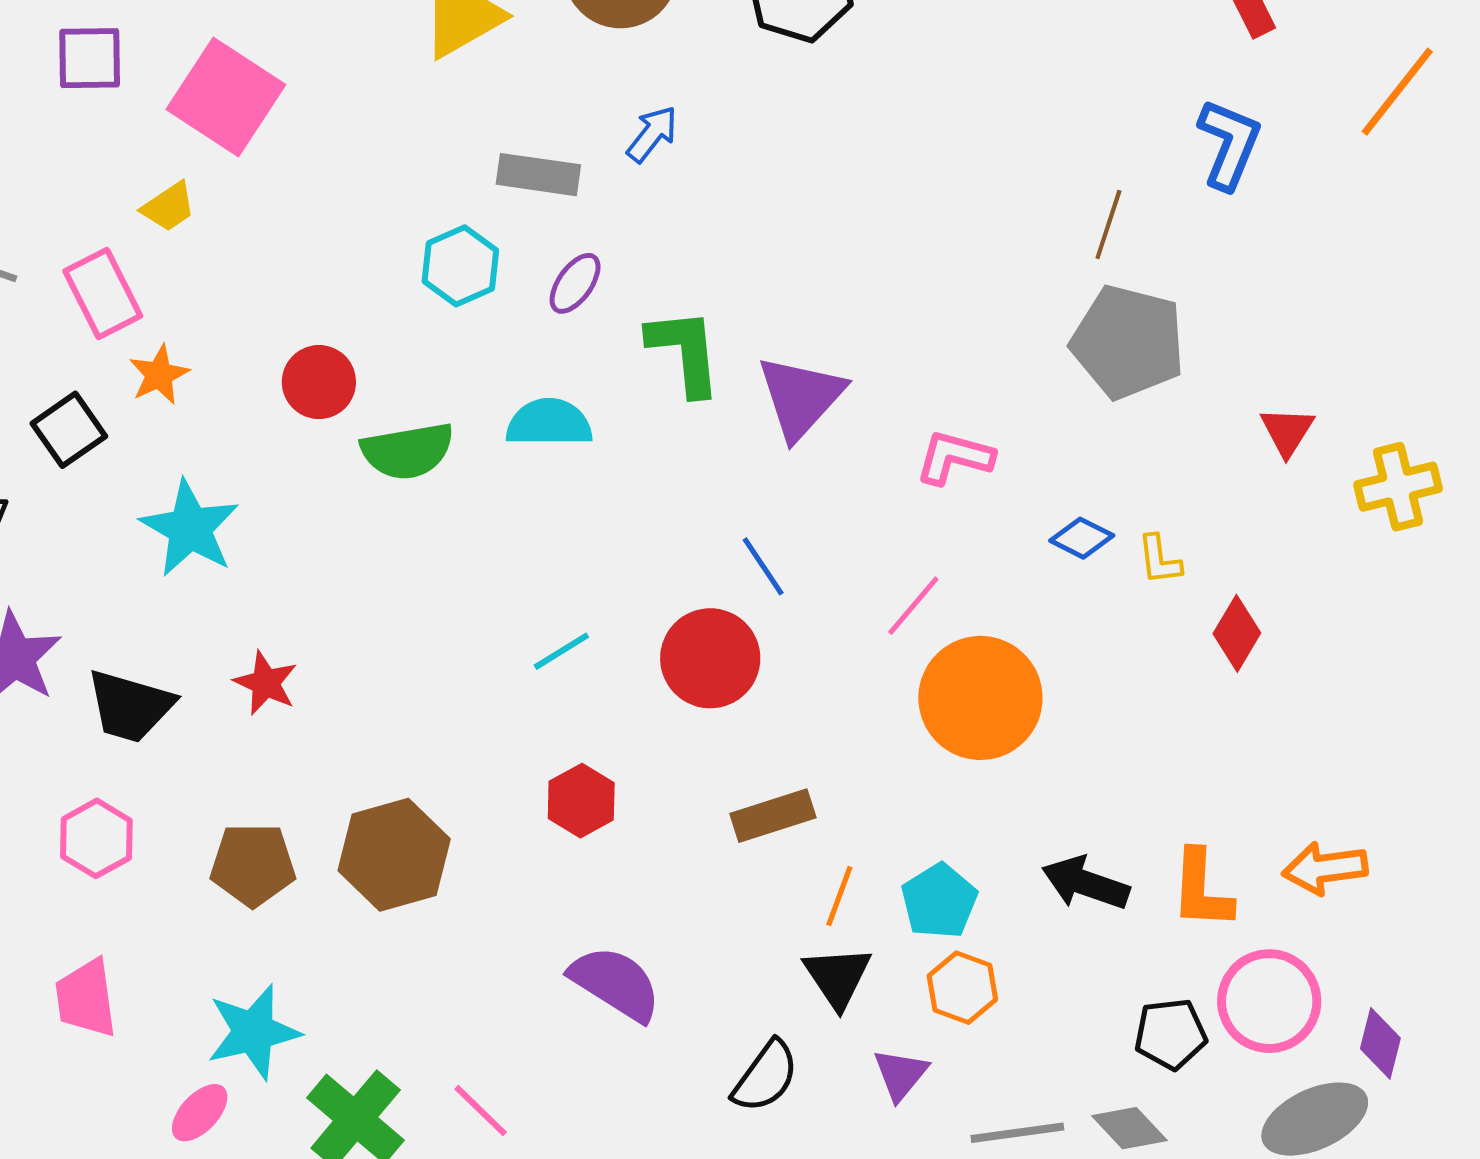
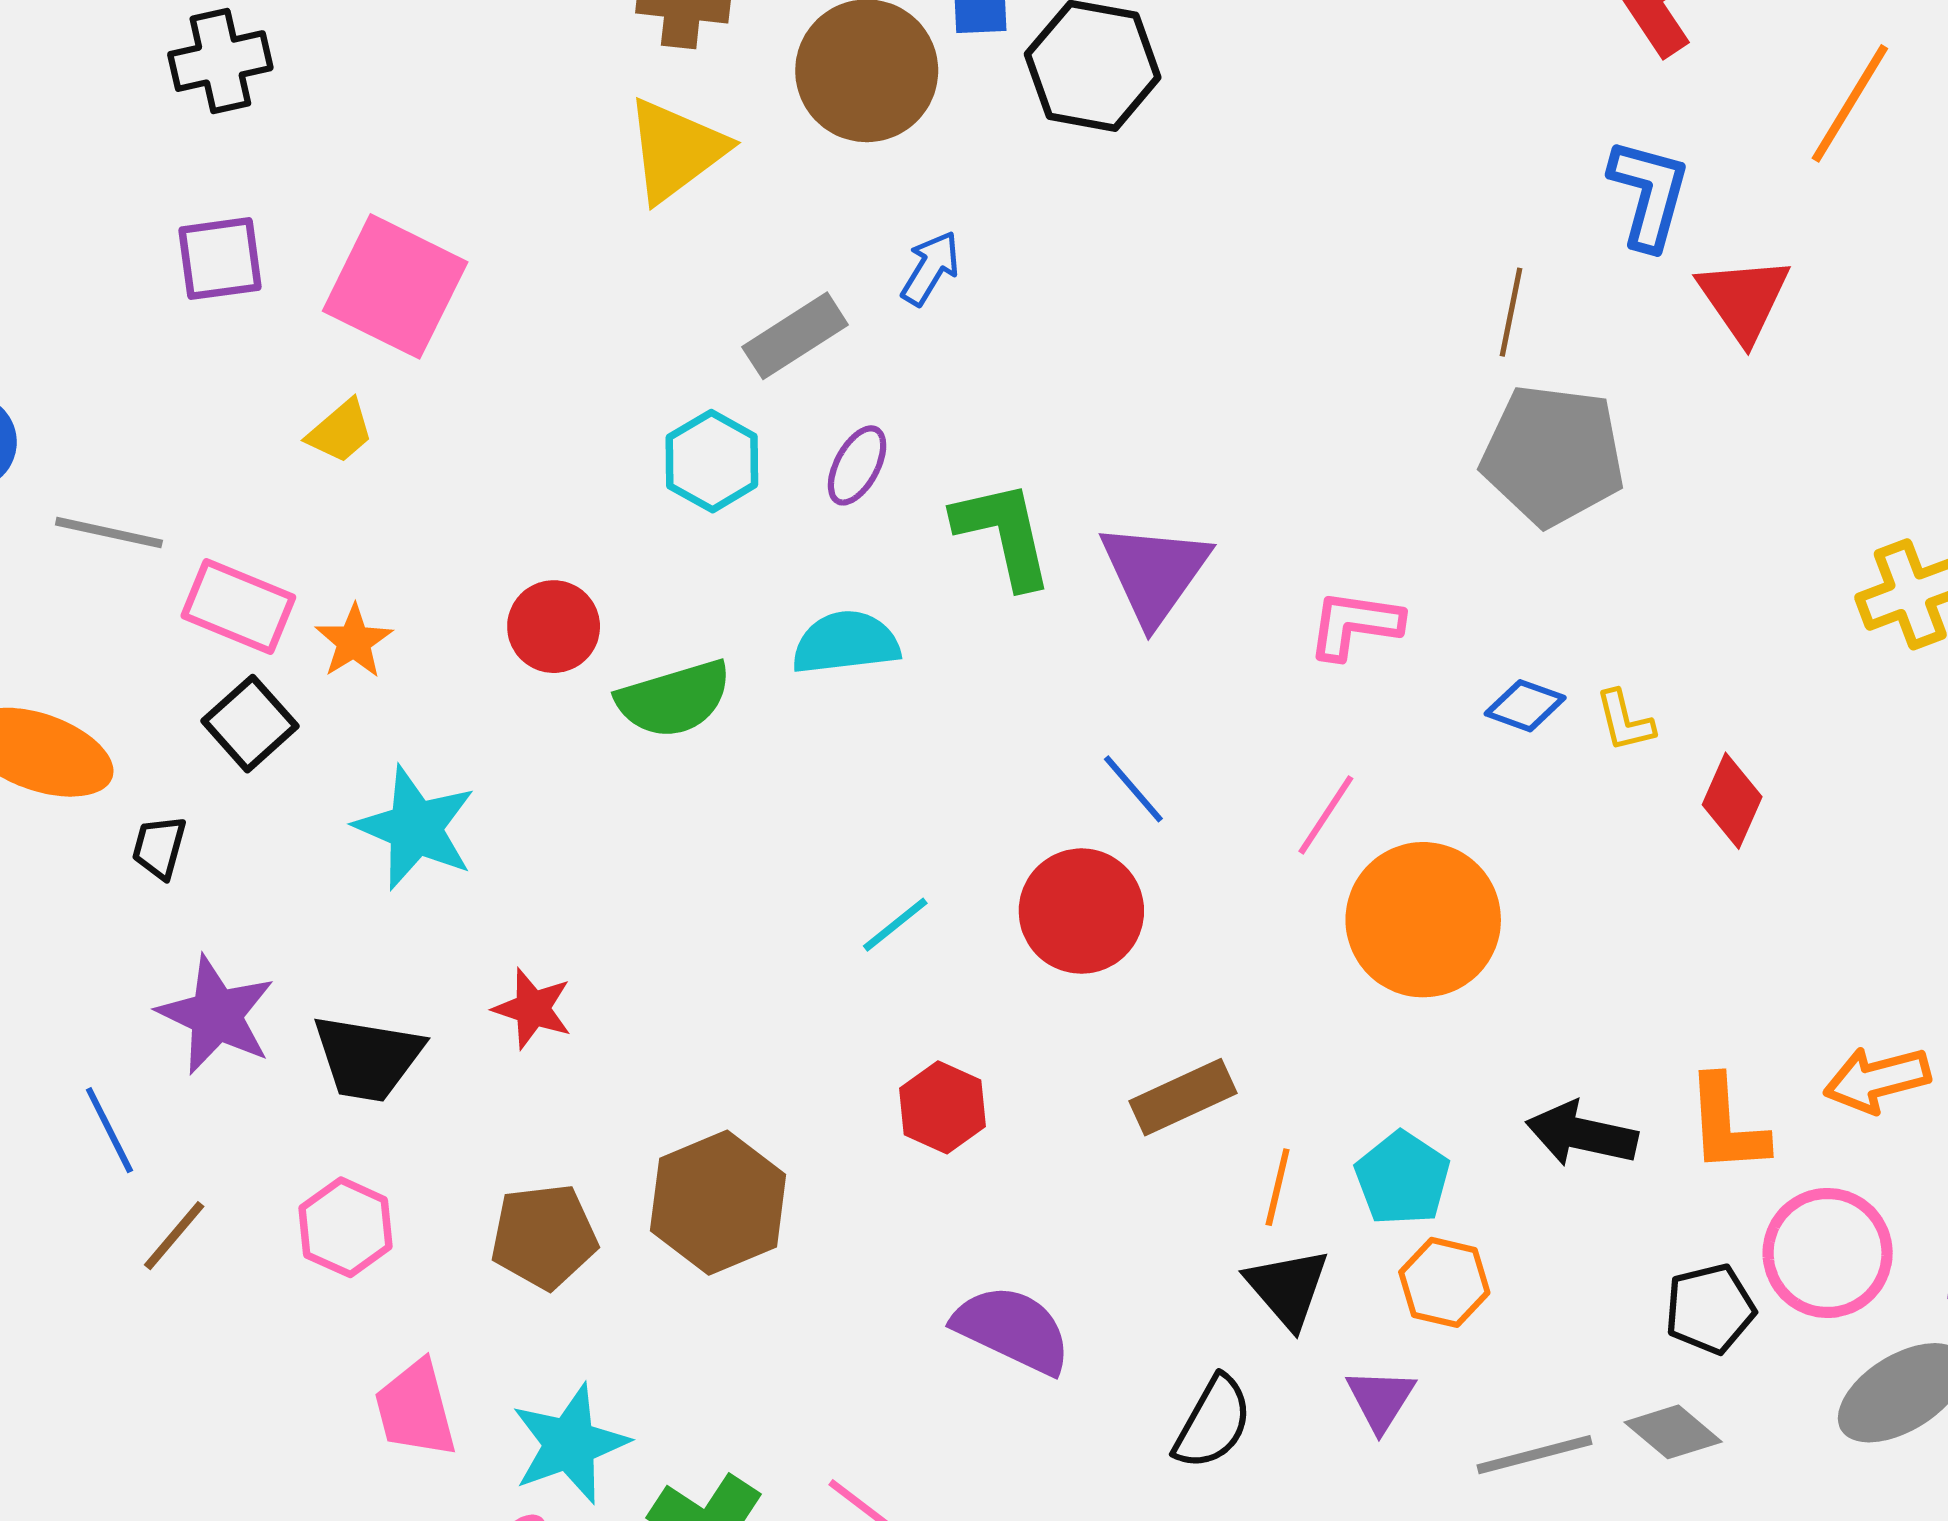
gray rectangle: (538, 175) -> (795, 336), turned -34
pink rectangle: (103, 293) -> (238, 606), moved, turned -34
red triangle: (1287, 431) -> (1744, 299), moved, size x1.4
pink trapezoid: (86, 998) -> (415, 1409), moved

